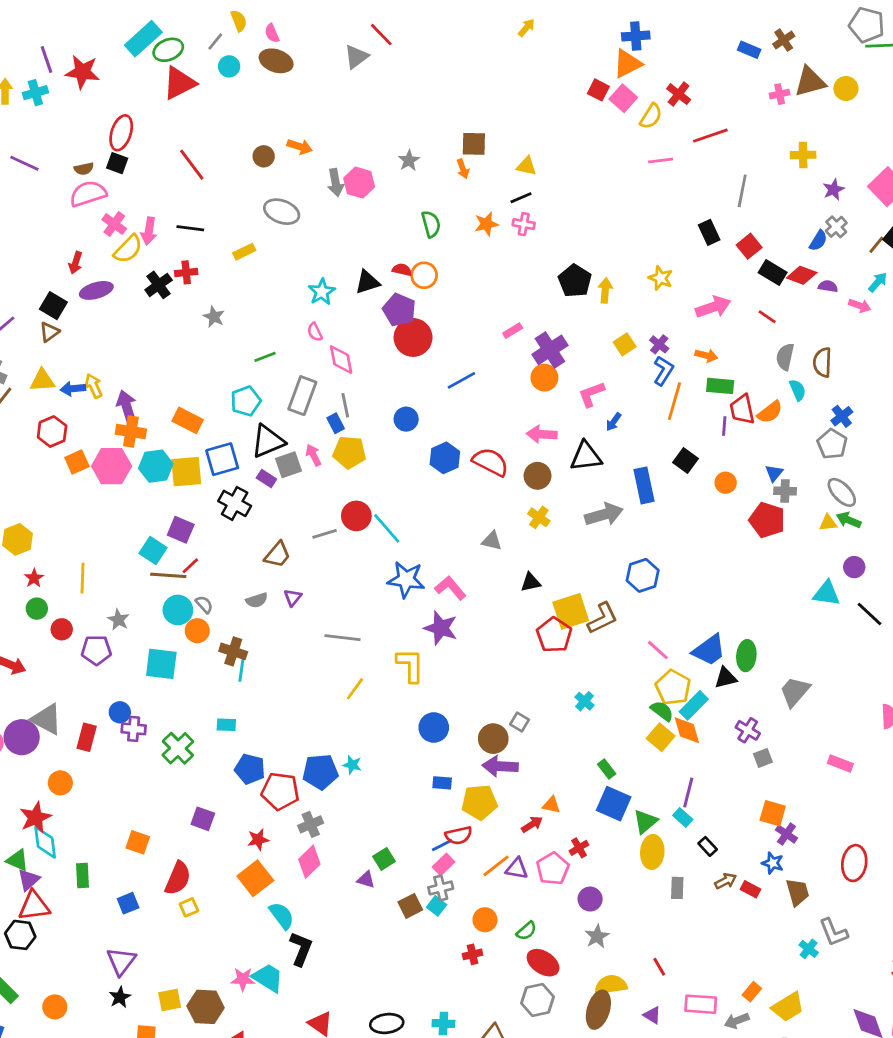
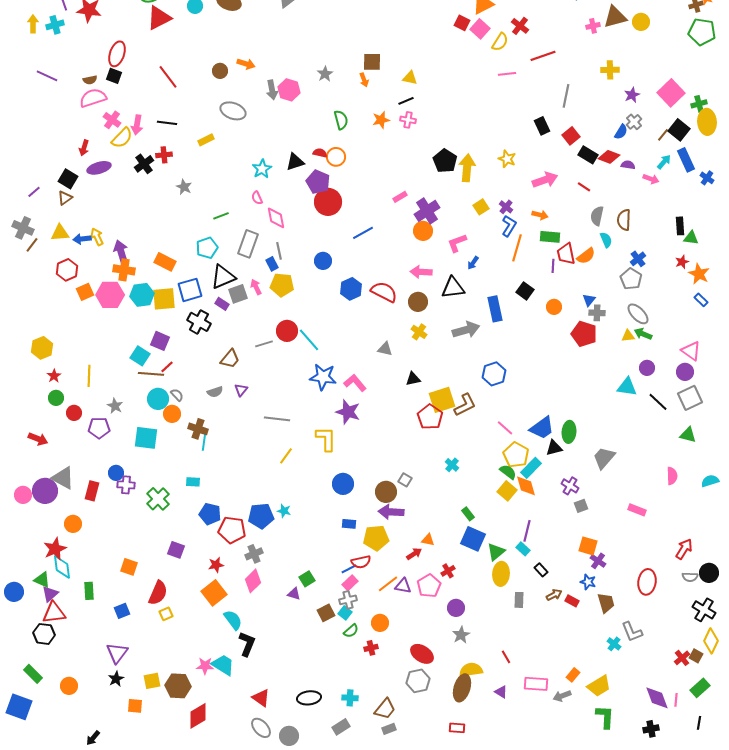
yellow arrow: (605, 290) -> (467, 168), size x1.5
green semicircle: (526, 931) -> (351, 631), moved

